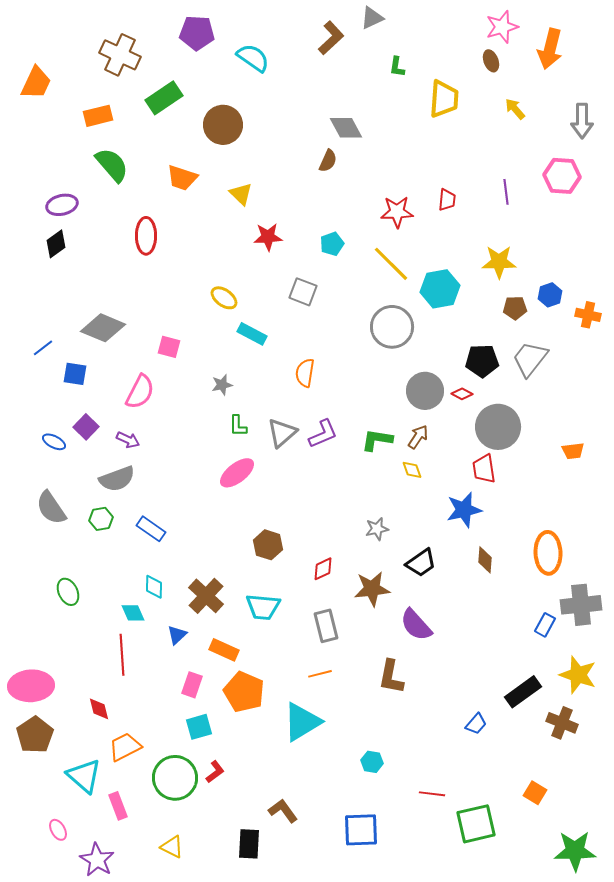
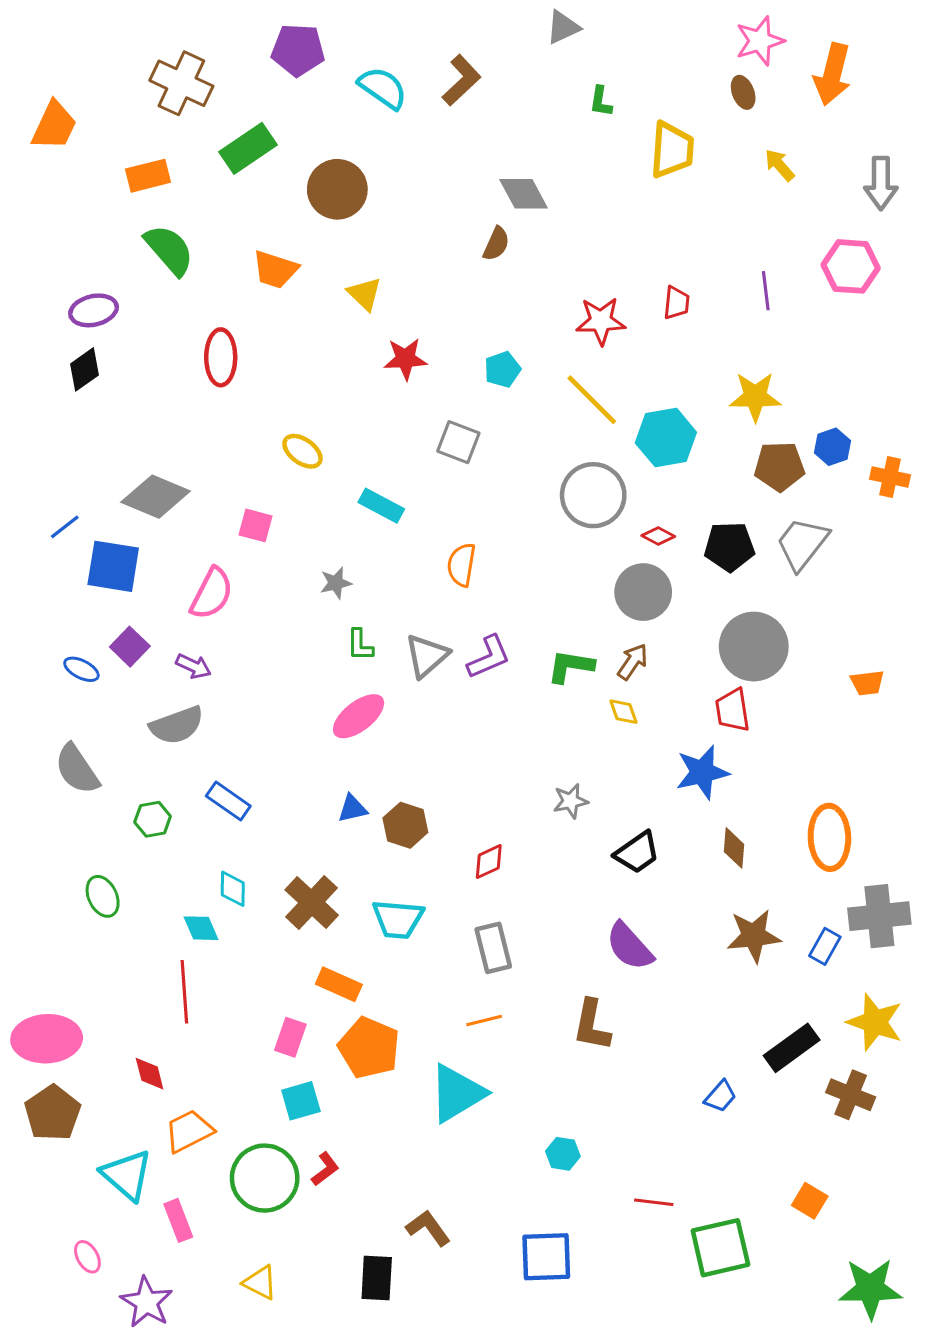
brown L-shape: (331, 38) -> (461, 80), moved
yellow ellipse: (224, 298) -> (302, 451), moved
brown pentagon: (515, 308) -> (779, 466), size x1.4
blue square: (75, 374) -> (113, 566), size x1.5
red diamond: (462, 394) -> (658, 536), moved
green hexagon: (101, 519) -> (153, 819), moved
brown star: (372, 589) -> (754, 936), moved
blue triangle: (177, 635) -> (352, 809), moved, turned 30

